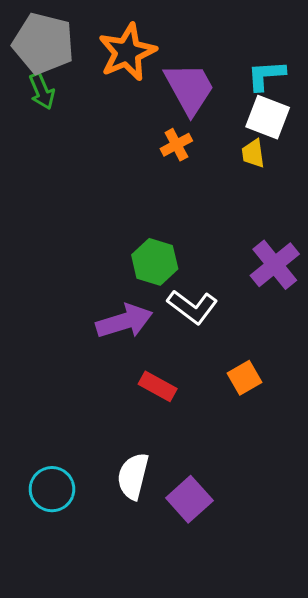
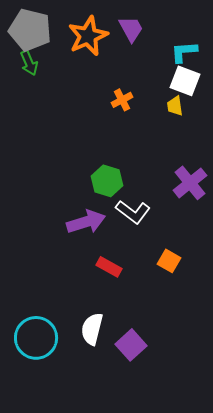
purple trapezoid: (189, 88) -> (131, 29), moved, size x0.7
orange square: (244, 378) -> (169, 261), turned -30
cyan circle: (52, 489) -> (36, 338), size x1.4

